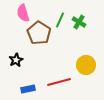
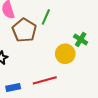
green cross: (79, 22) -> (81, 39), moved
yellow circle: (86, 65) -> (65, 54), moved

